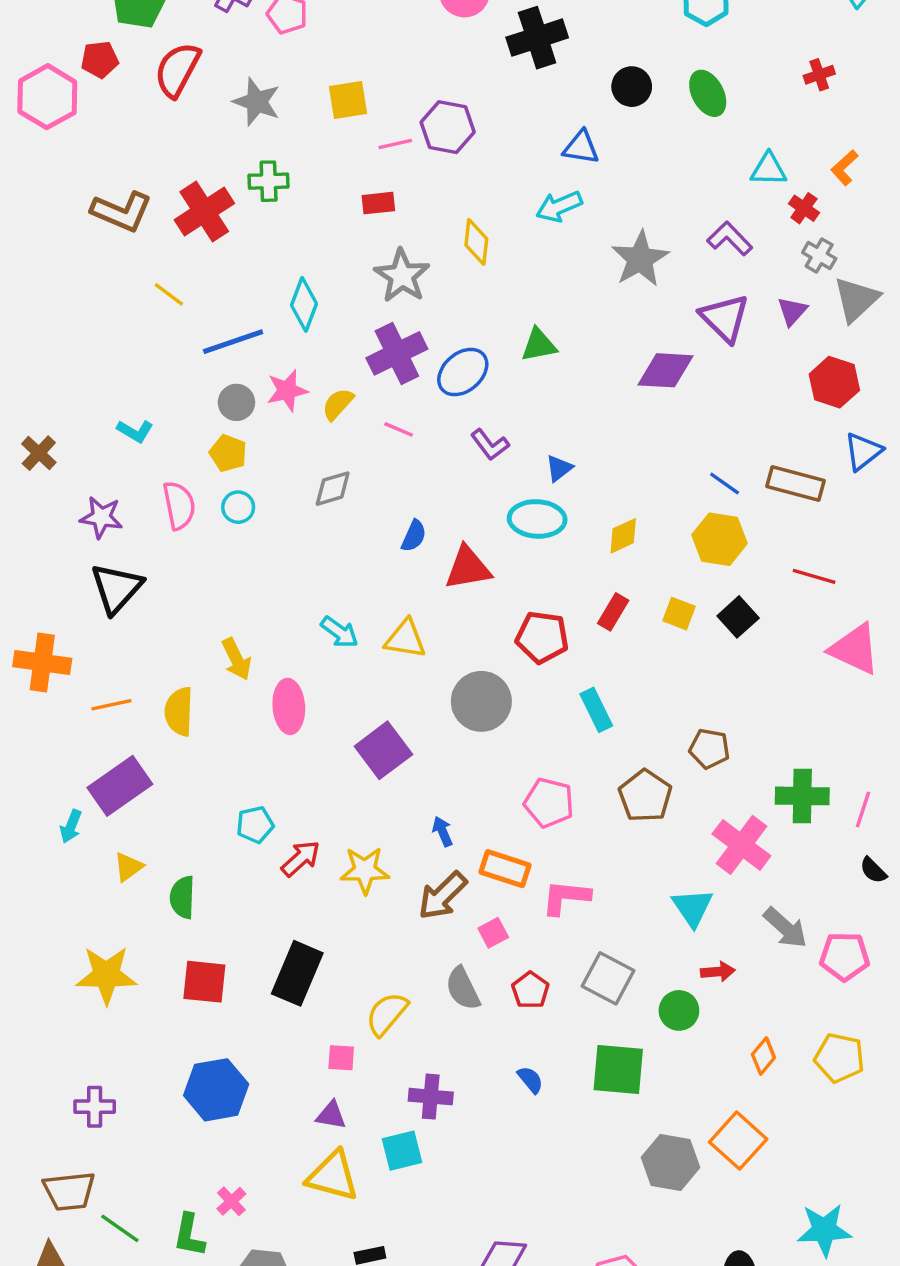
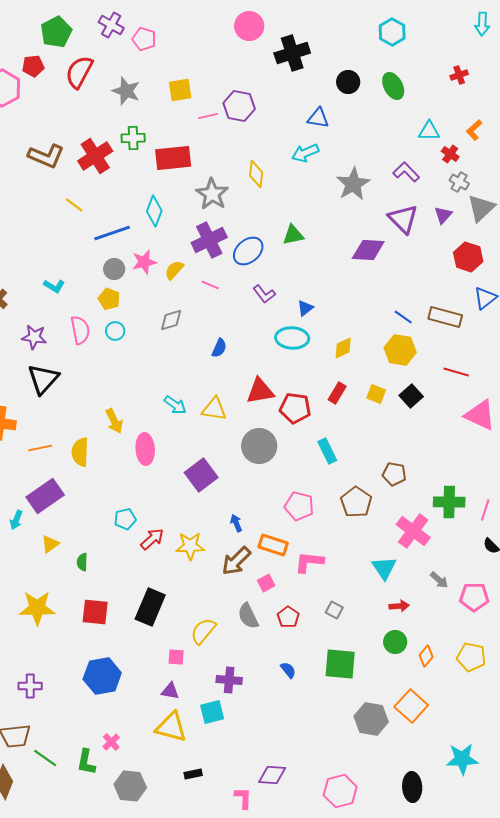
red rectangle: (378, 203) -> (173, 158), moved, size x1.8
red triangle: (468, 568) -> (260, 391), moved
green semicircle: (182, 897) -> (82, 562), size x0.7
gray arrow: (785, 928) -> (439, 580), size x0.7
gray square: (608, 978) -> (334, 610), size x0.6
green circle: (679, 1010) -> (395, 642), moved

